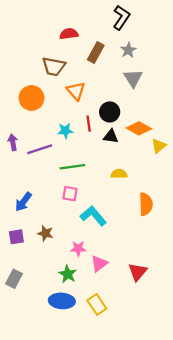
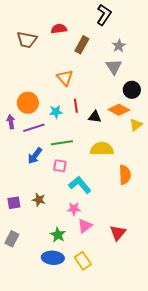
gray star: (128, 50) -> (119, 46), moved
brown trapezoid: (54, 66) -> (27, 40), moved
orange circle: (31, 98) -> (28, 103), moved
black circle: (110, 112) -> (132, 90), moved
yellow semicircle: (119, 174) -> (102, 149), size x1.6
blue arrow: (23, 202) -> (35, 156), moved
pink star: (78, 248) -> (74, 209), moved

